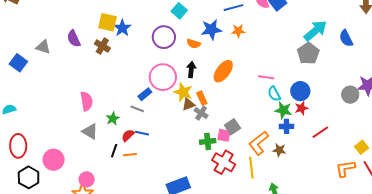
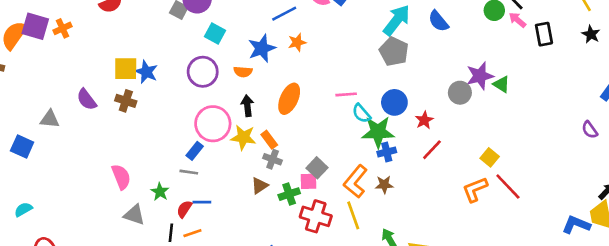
brown triangle: (188, 104) -> (260, 186), moved
red star: (301, 108) -> (424, 120), moved
green star: (283, 110) -> (378, 132), size x1.4

